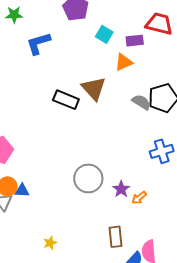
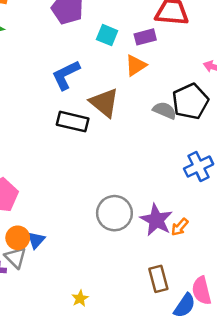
blue L-shape: (38, 43) -> (66, 75), moved
purple star: (121, 189) -> (156, 220), size x1.5
blue triangle: (22, 191) -> (36, 240), turned -42

